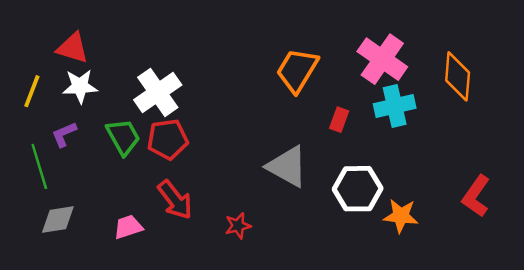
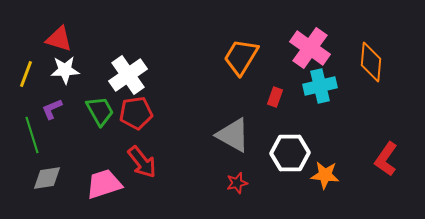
red star: (238, 226) -> (237, 183), moved
pink trapezoid: (128, 227) -> (104, 184), size x1.5

